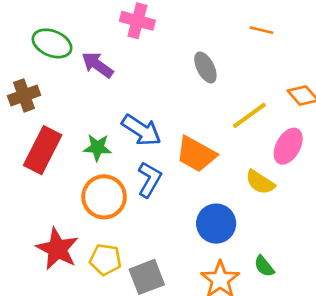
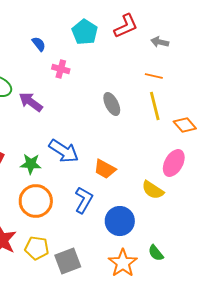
pink cross: (137, 21) -> (61, 69), size x0.7
yellow line: (249, 115) -> (155, 106), moved, turned -68
orange trapezoid: (196, 154) -> (105, 169), size x0.7
blue L-shape: (149, 180) -> (84, 200), moved

